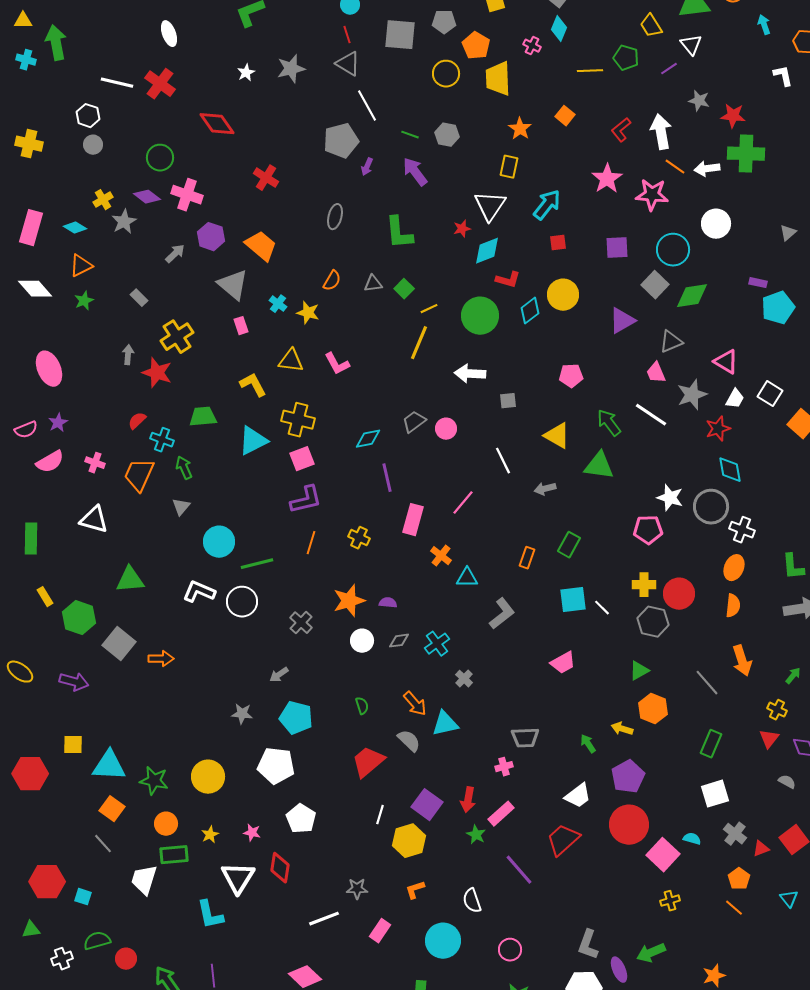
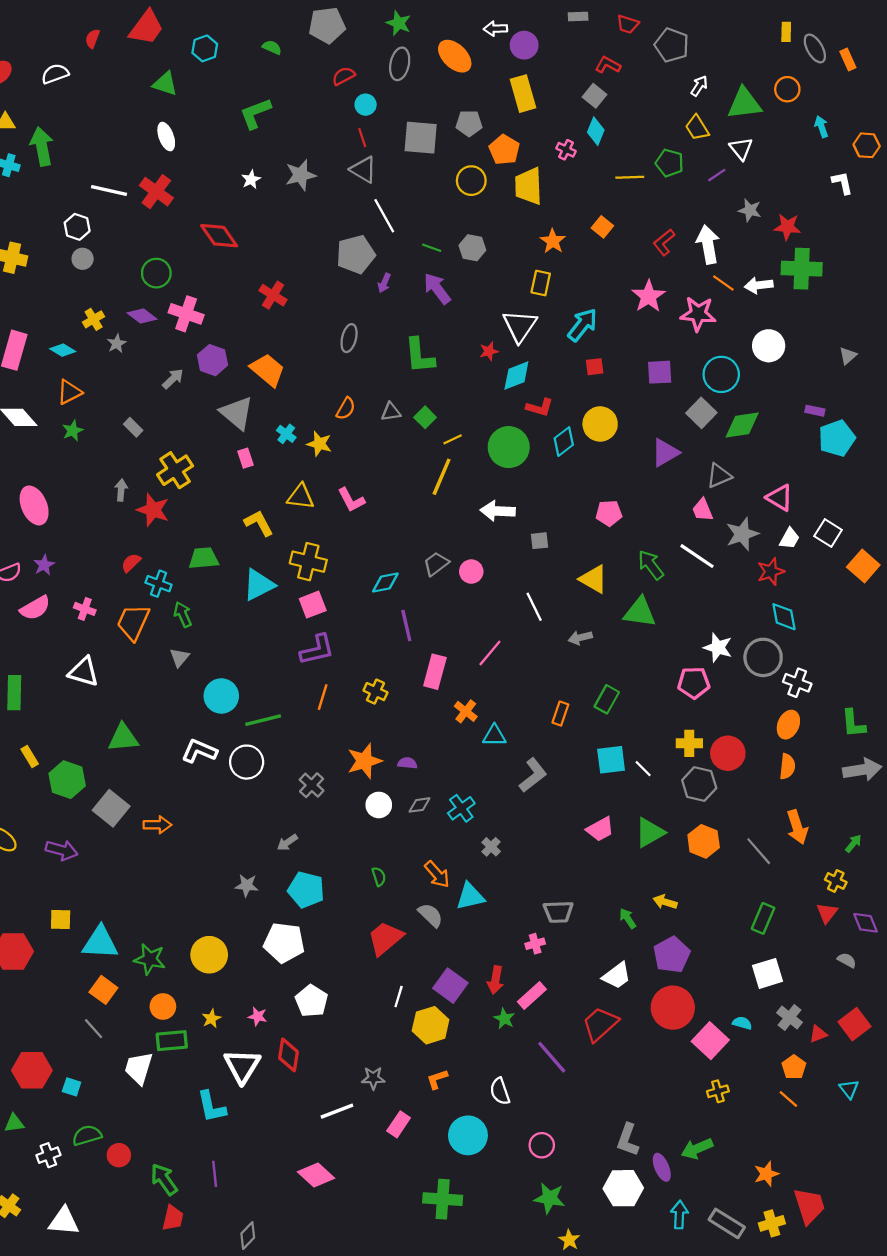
gray star: (124, 222) -> (117, 344), size x0.7
green triangle: (639, 671) -> (650, 833), moved, size x1.4
orange hexagon: (653, 709) -> (704, 841), moved

